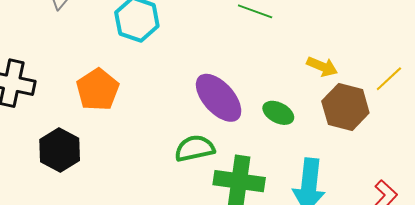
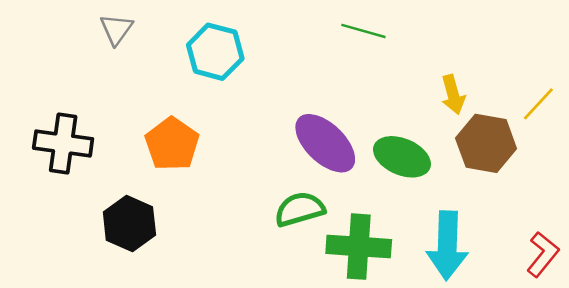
yellow arrow: (322, 67) -> (453, 95), turned 56
green ellipse: (278, 113) -> (402, 157), size x1.4

